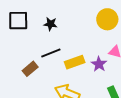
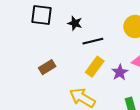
black line: (51, 53) -> (93, 41), moved
yellow rectangle: (75, 62) -> (95, 67), turned -42

